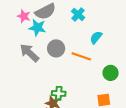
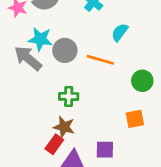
cyan star: (37, 28) -> (40, 39), moved
green cross: (59, 93) -> (69, 96), moved

